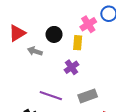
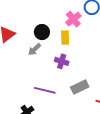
gray arrow: (35, 51) -> (34, 49), moved, turned -56
purple cross: (71, 67) -> (62, 61), turned -32

